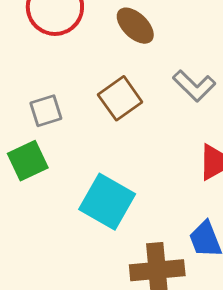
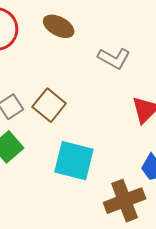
brown square: (120, 98) -> (49, 105), moved

